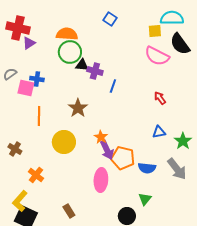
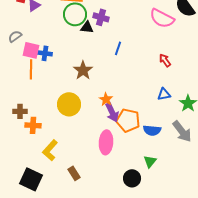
purple cross: (95, 71) -> (101, 17), moved
blue cross: (37, 79) -> (45, 53), moved
orange line: (39, 116) -> (31, 69), moved
brown cross: (15, 149) -> (20, 111), turned -32
orange cross: (36, 175) -> (33, 125), moved, turned -35
yellow L-shape: (20, 201) -> (50, 150), moved

